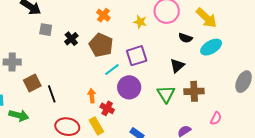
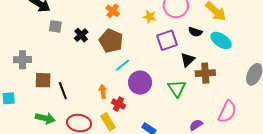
cyan ellipse: (211, 47) -> (221, 41), turned 65
purple square: (137, 56) -> (167, 40), moved
brown square: (32, 83) -> (43, 80), turned 30
brown cross: (194, 91) -> (205, 73), moved
green arrow: (19, 115) -> (45, 118), moved
pink semicircle: (216, 118) -> (227, 112), size x1.6

